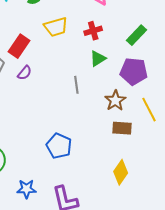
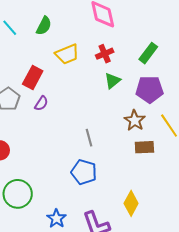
gray line: (76, 85) -> (89, 138), moved
yellow diamond: (121, 172) -> (131, 203), moved
blue star: (26, 189) -> (57, 219), turned -30

